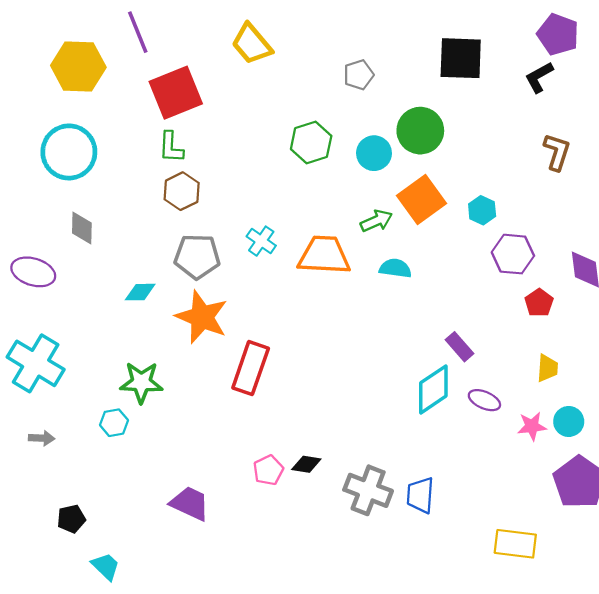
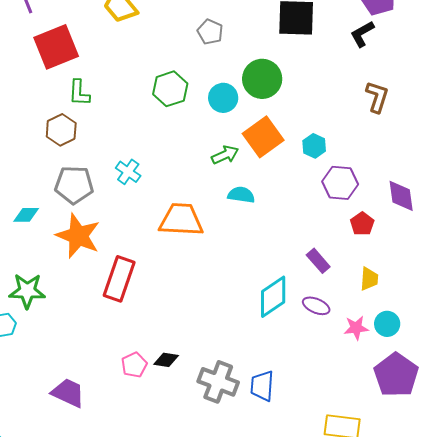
gray pentagon: (359, 75) -> (210, 32), turned -30
green L-shape: (171, 147) -> (79, 93), moved
orange trapezoid: (324, 255) -> (181, 220), moved
purple rectangle: (459, 347) -> (318, 261), moved

